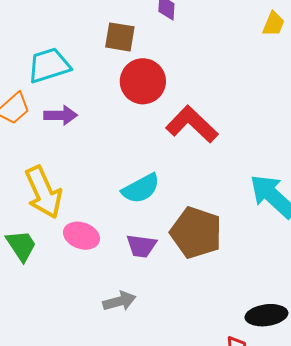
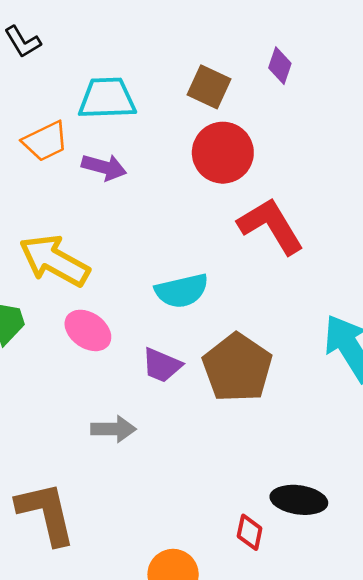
yellow arrow: (43, 192) -> (54, 261), turned 128

